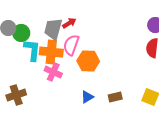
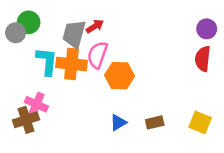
green circle: (21, 33) -> (29, 22), moved
pink cross: (53, 72) -> (36, 104), moved

